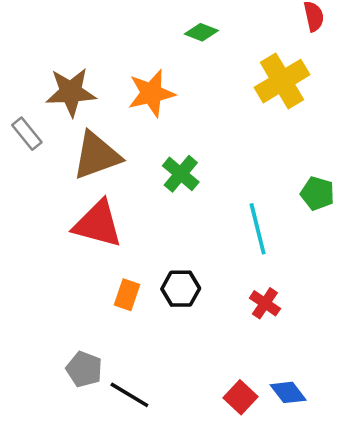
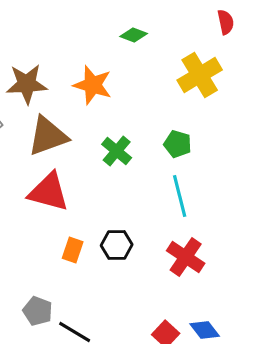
orange star: (151, 93) -> (93, 85), turned 30
green pentagon: (317, 193) -> (178, 144), moved
red cross: (265, 303) -> (186, 257), size x1.5

